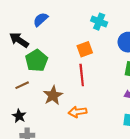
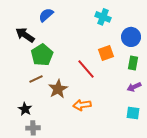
orange square: (85, 49) -> (106, 53), moved
red line: (82, 75) -> (86, 69), turned -35
brown line: (22, 85) -> (36, 79), moved

